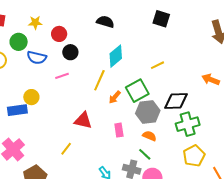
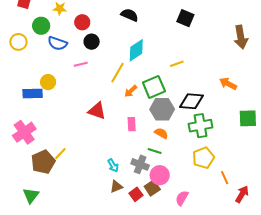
yellow line: (66, 149) -> (60, 154), moved
green line: (145, 154) -> (155, 151), turned -32

